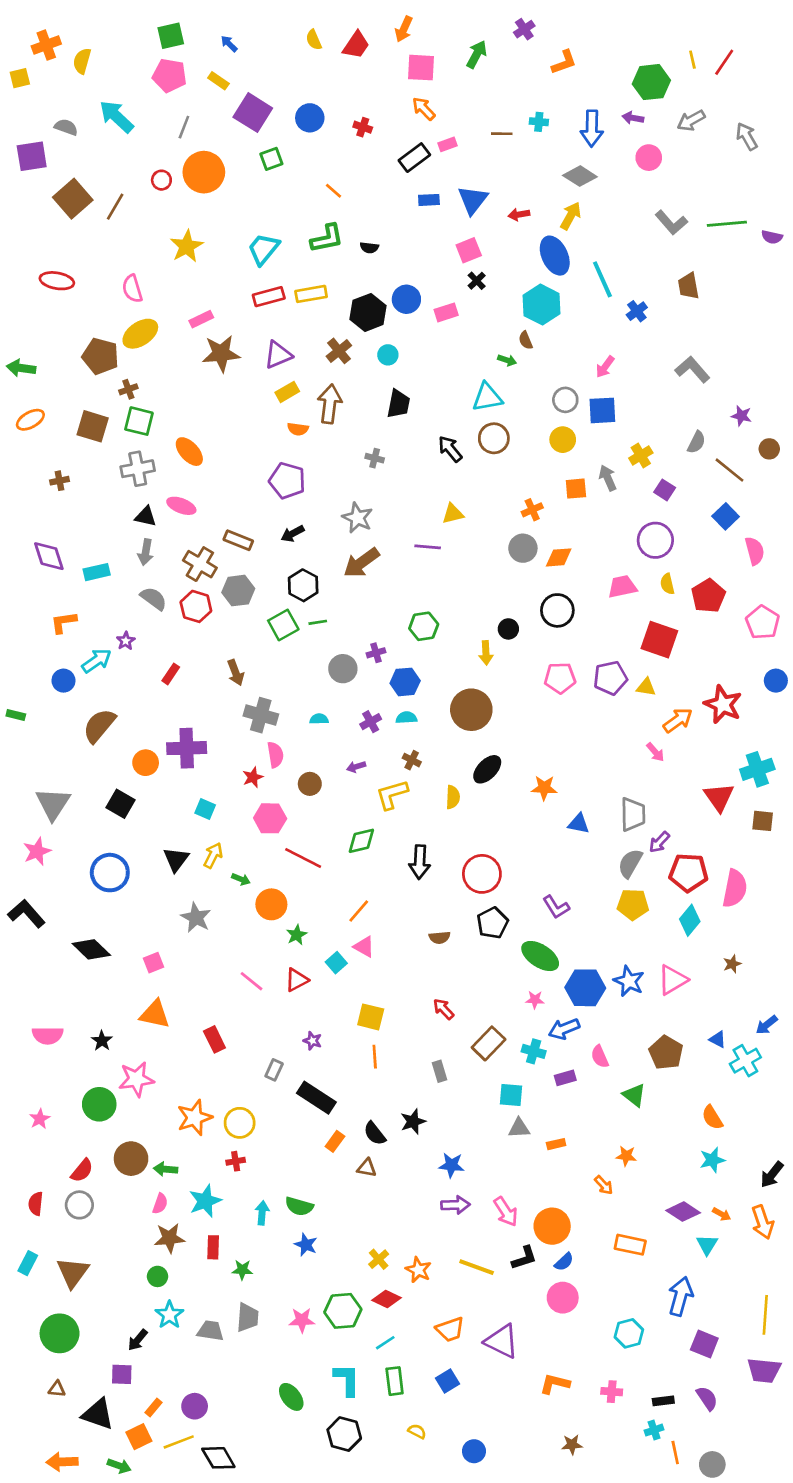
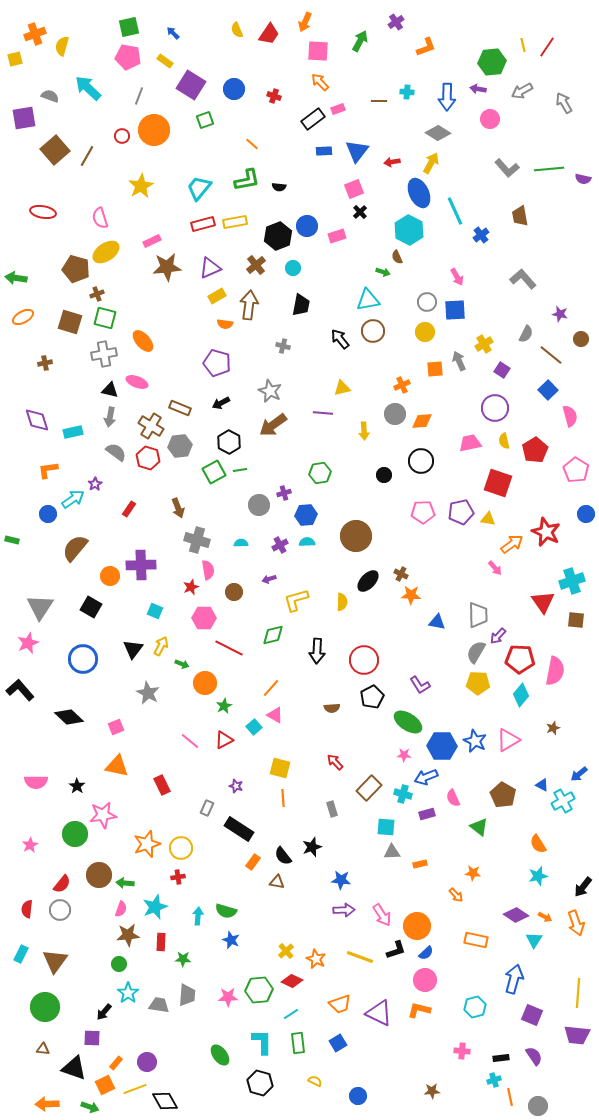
pink arrow: (605, 367) -> (457, 277), turned -66
yellow arrow: (486, 653) -> (364, 431), moved
brown cross: (412, 760) -> (401, 574), moved
orange L-shape: (555, 1384) -> (419, 1010), moved

